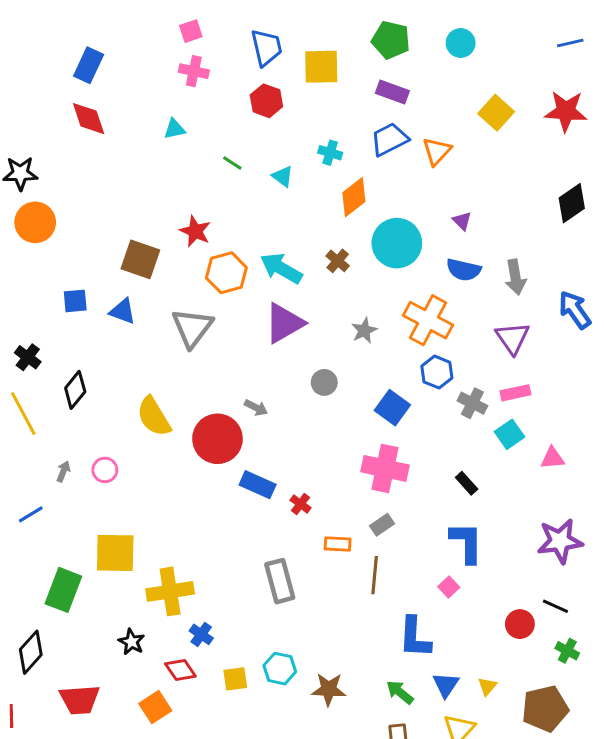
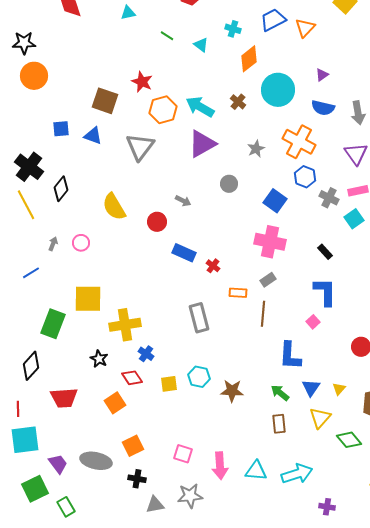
purple triangle: (462, 221) -> (322, 75), turned 40
black cross: (28, 357) -> (29, 167), size x1.6
red circle: (217, 439) -> (157, 222), size x0.6

